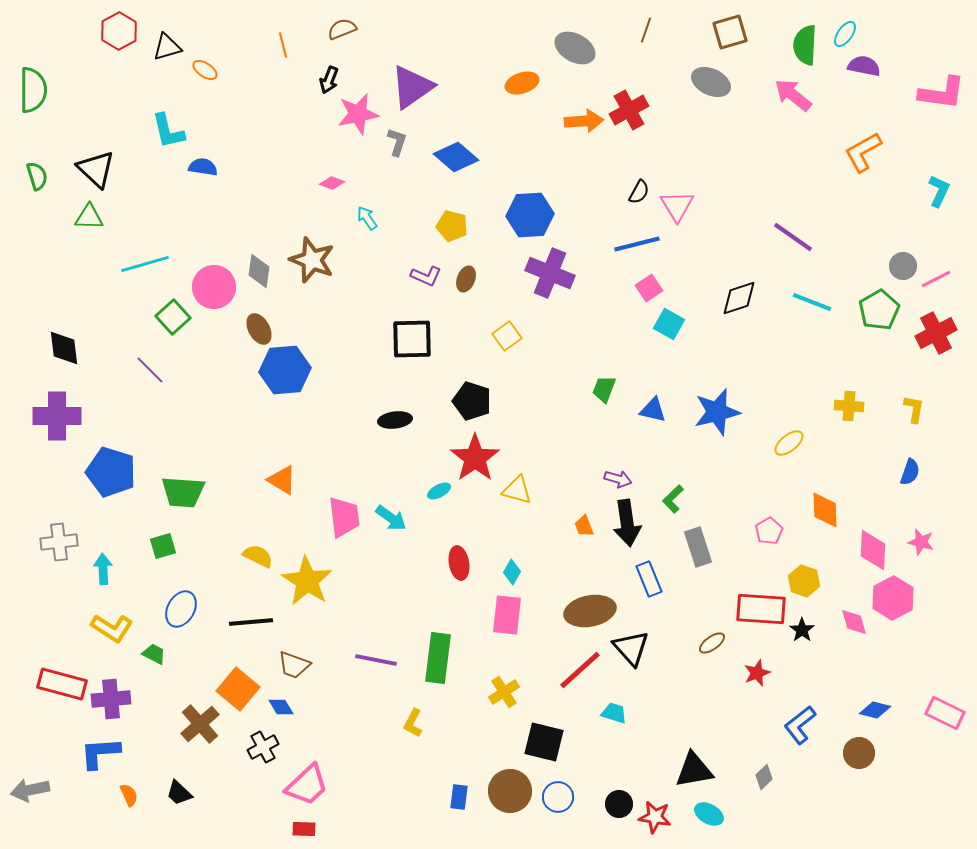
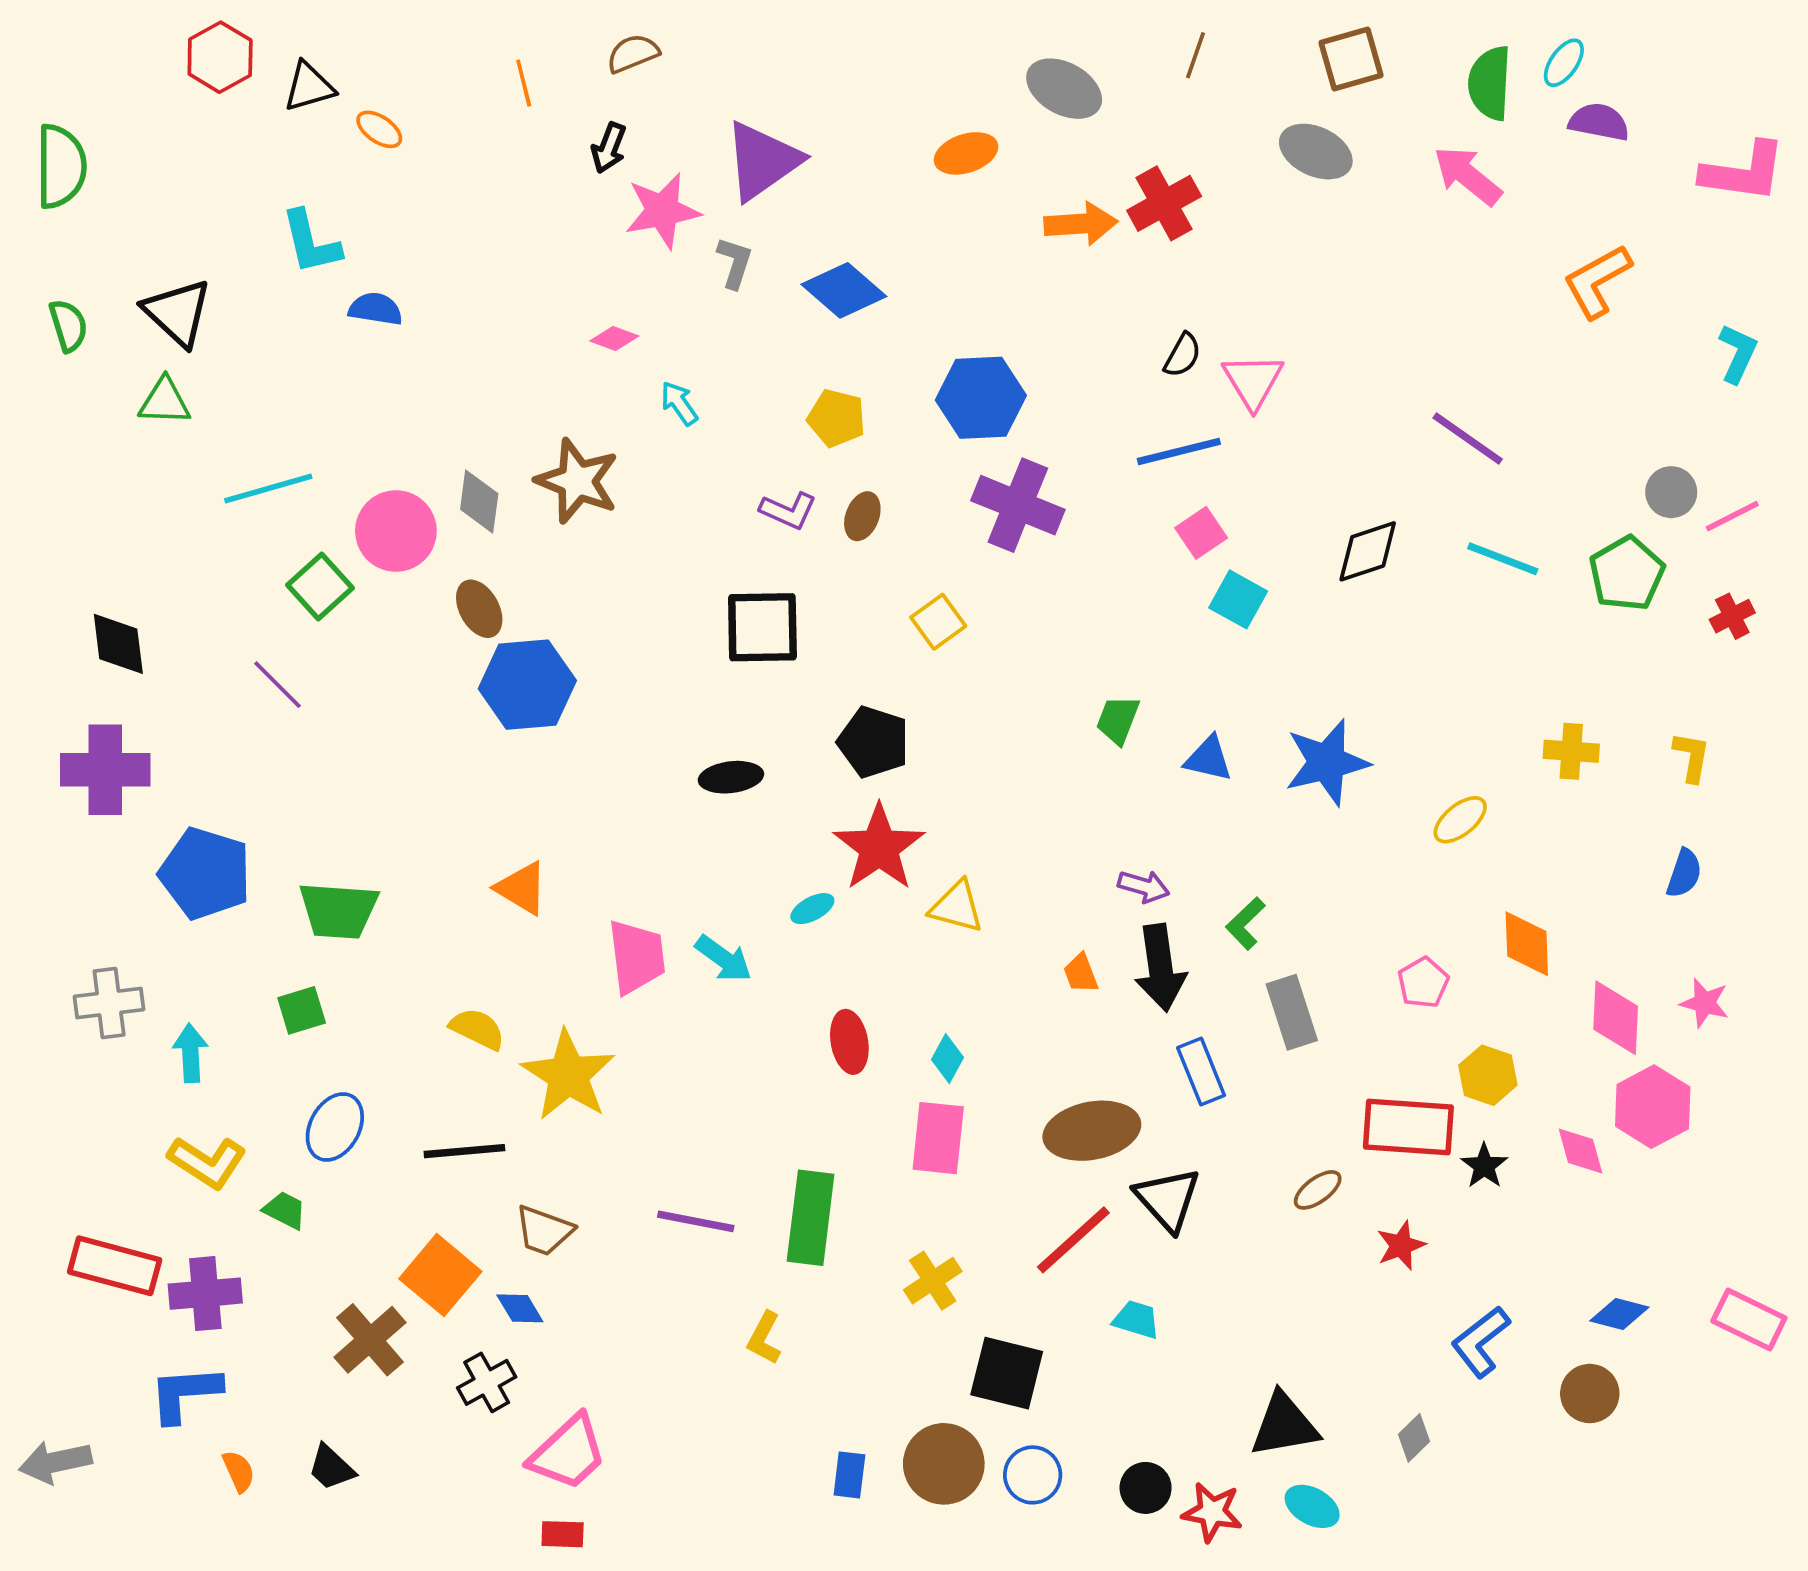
red cross: (936, 333) -> (1732, 616), size x0.6

